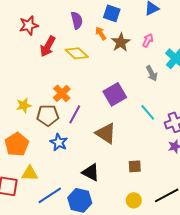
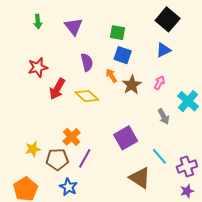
brown triangle: (106, 133) -> (140, 178), moved

